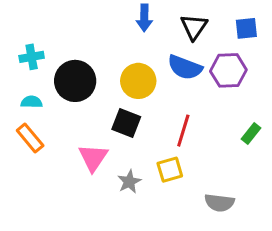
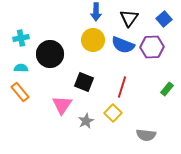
blue square: (246, 28) -> (164, 19), turned -35
yellow circle: (138, 81) -> (93, 40), moved
yellow square: (170, 170) -> (113, 113), turned -30

